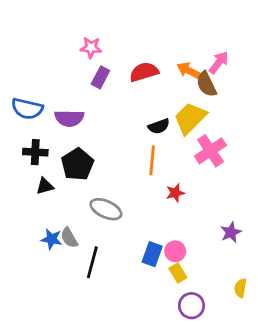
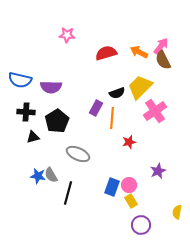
purple rectangle: (100, 77) -> (96, 108), moved
brown semicircle: (206, 84) -> (163, 60), moved
purple star: (231, 232) -> (158, 171), moved

